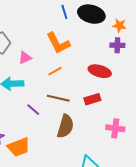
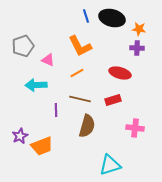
pink triangle: (25, 58) -> (48, 60), turned 48
purple line: (33, 110) -> (56, 110), turned 48

